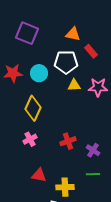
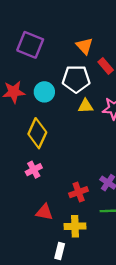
orange triangle: (73, 34) -> (84, 46), turned 35
red cross: (68, 141) -> (79, 192), moved

